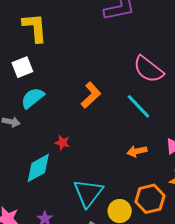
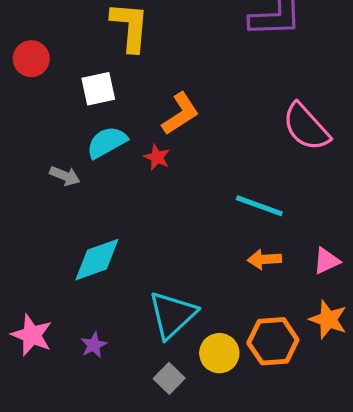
orange L-shape: (91, 95) -> (180, 114), moved
cyan line: (138, 106) -> (259, 206), moved, turned -36
red star: (62, 143) -> (157, 157), moved

